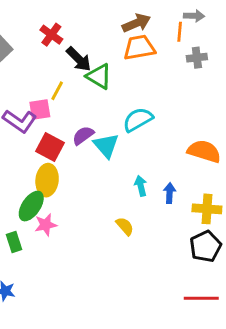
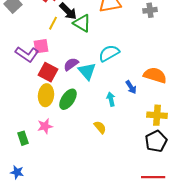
yellow line: (57, 91) -> (53, 23), moved
blue arrow: (170, 193) -> (131, 87), moved, turned 144
green ellipse: (31, 206) -> (68, 99), moved

